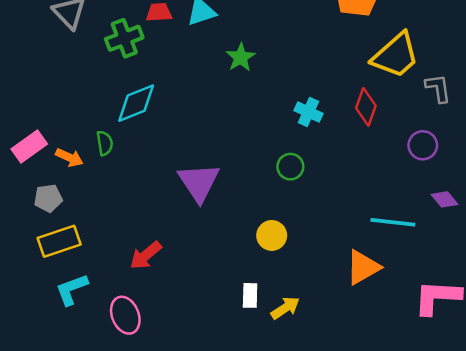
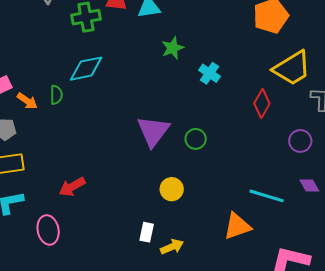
cyan cross: (308, 112) -> (210, 73), moved
purple triangle: (199, 182) -> (153, 131), moved

